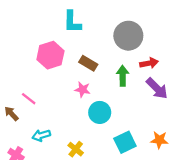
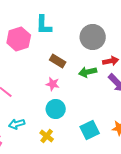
pink hexagon: (50, 55) -> (19, 39), moved
green arrow: (123, 76) -> (88, 72), turned -102
cyan circle: (100, 112) -> (56, 109), moved

